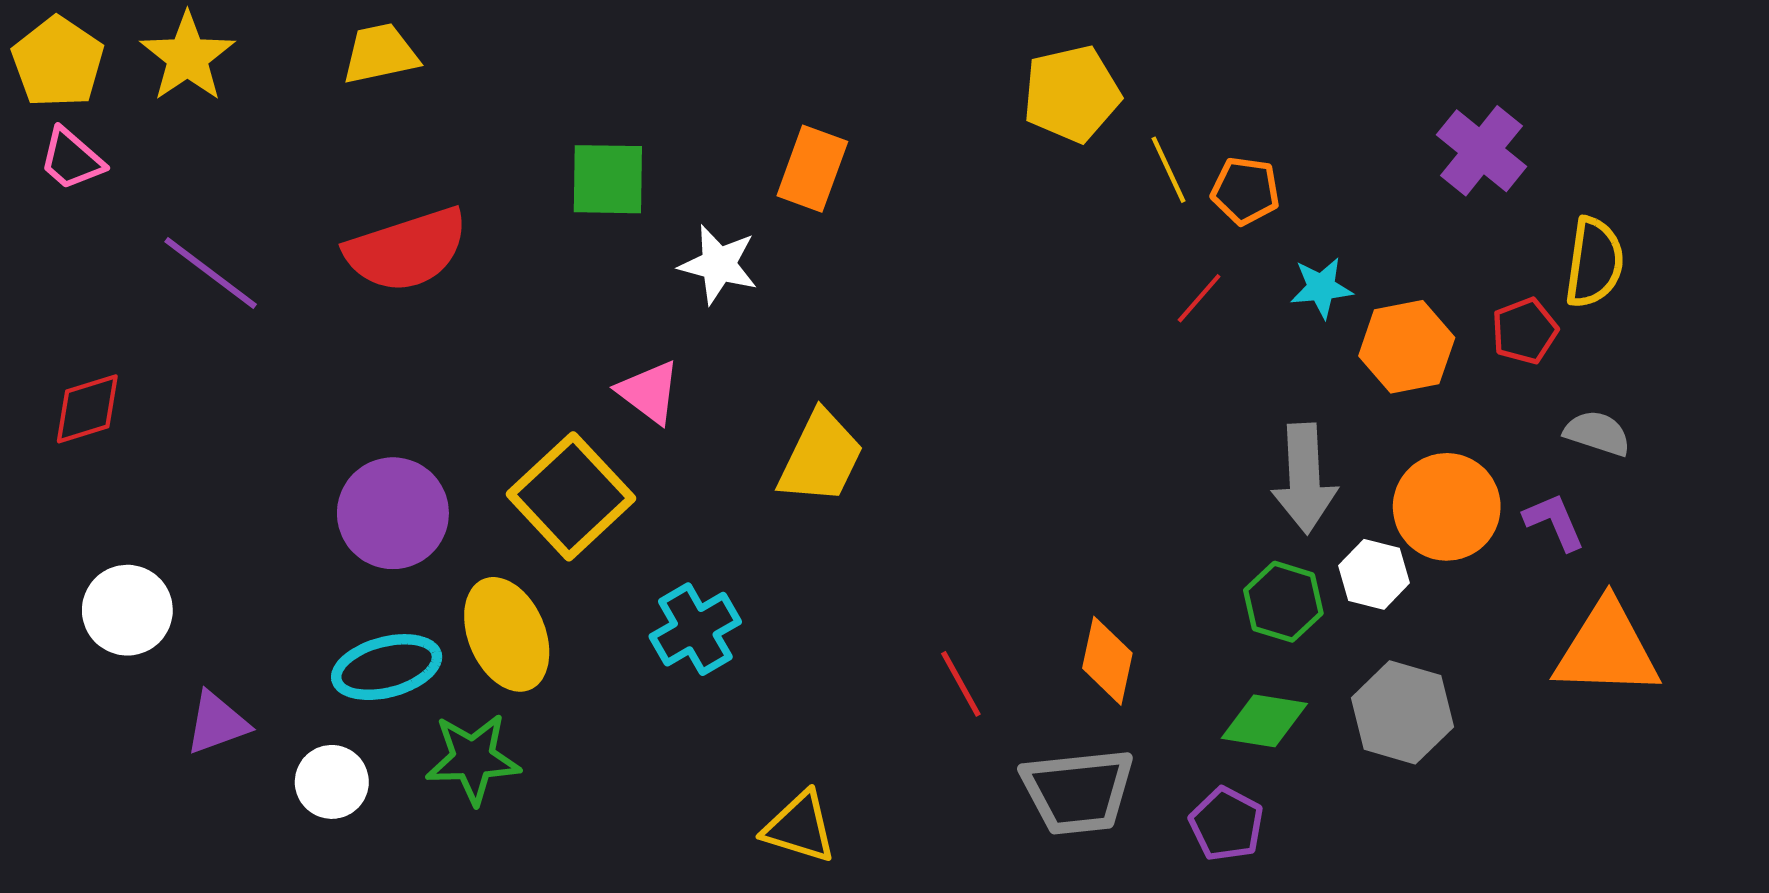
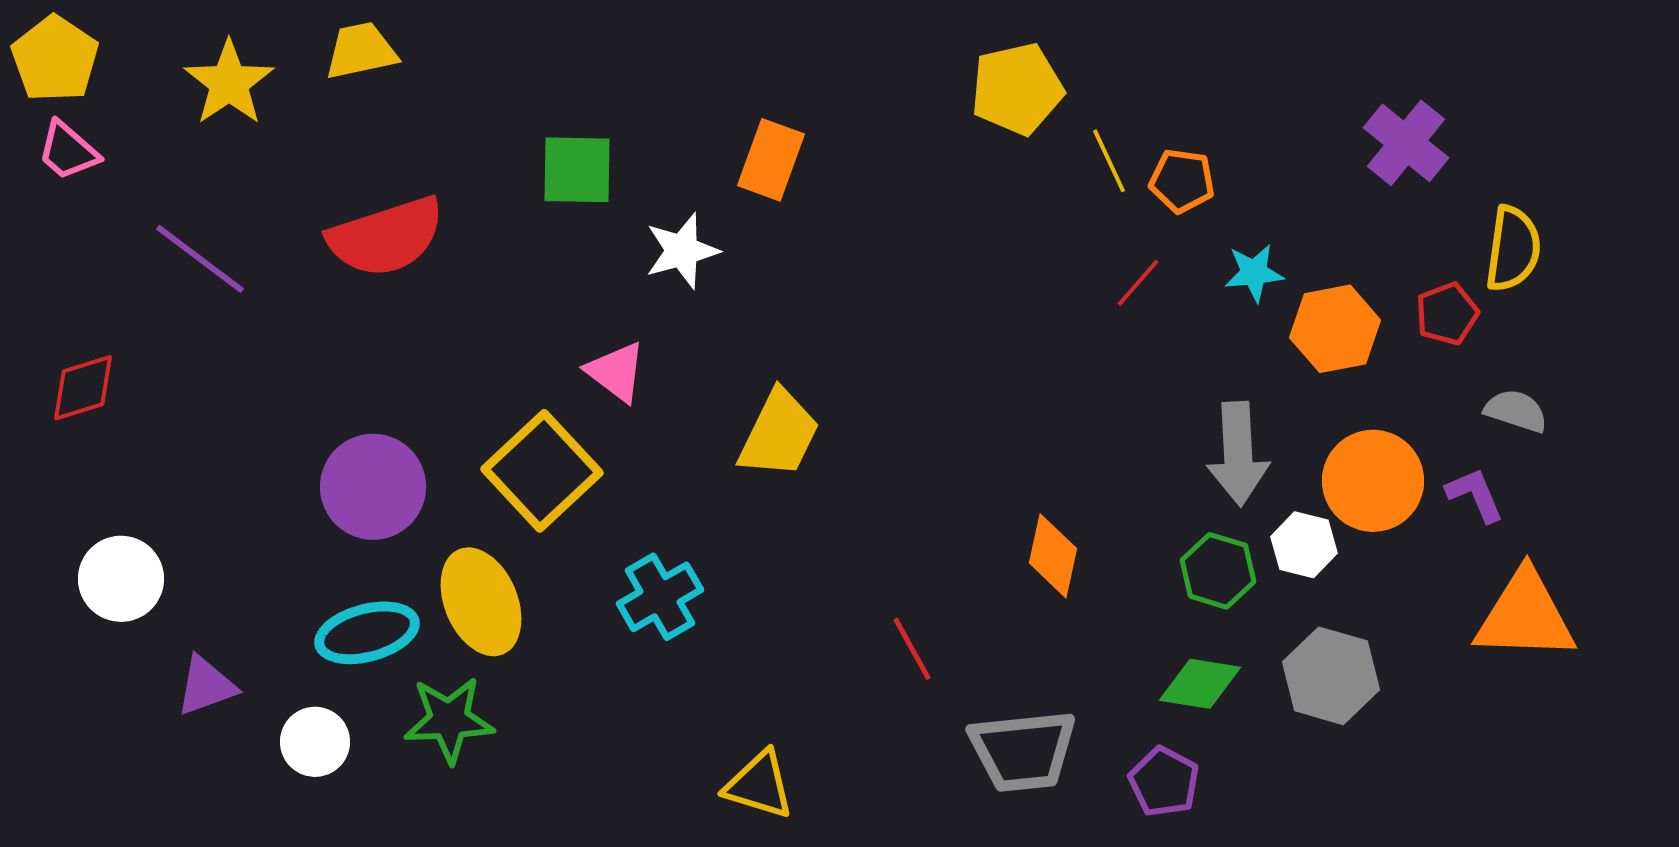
yellow star: (187, 57) -> (229, 83), moved
white star: (719, 265) -> (682, 251), turned -30
orange diamond: (1107, 661) -> (1053, 556), moved

